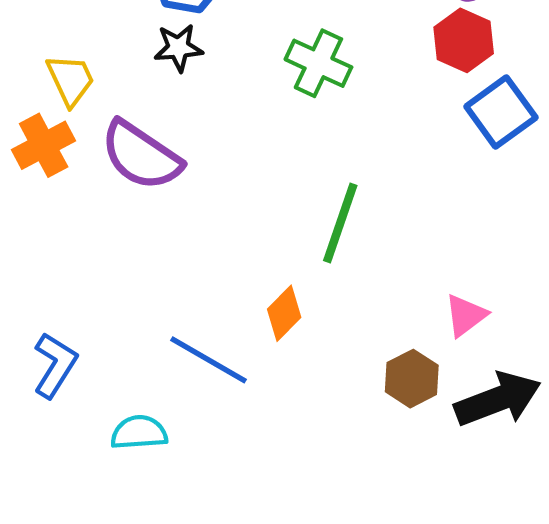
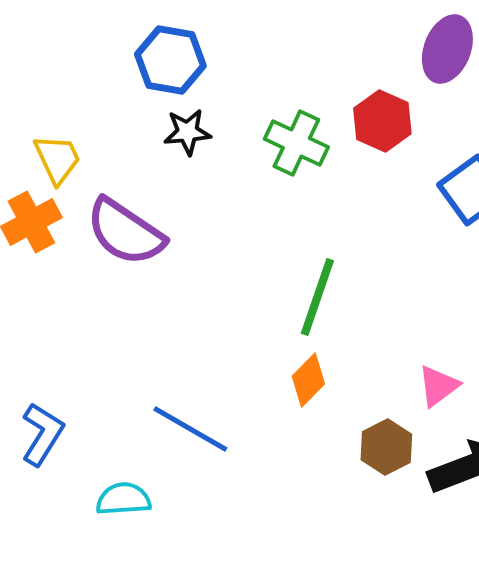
red hexagon: (464, 40) -> (382, 121), moved
black star: (178, 48) -> (187, 132), moved
orange diamond: (284, 313) -> (308, 380), moved

